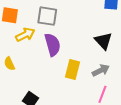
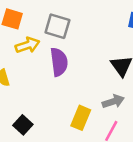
yellow rectangle: (72, 70) -> (81, 118), moved

